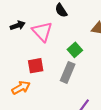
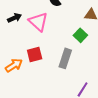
green square: (75, 50) -> (80, 35), moved
orange arrow: (21, 88) -> (14, 65), moved

